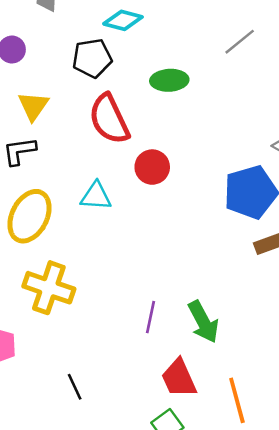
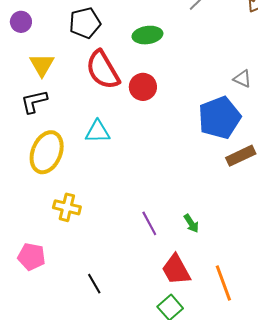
red circle: (152, 167) -> (143, 87), moved
yellow cross: (49, 288) -> (67, 207), size x0.7
purple line: (150, 317) -> (149, 223), turned -35
green arrow: (203, 322) -> (191, 223), size x0.6

